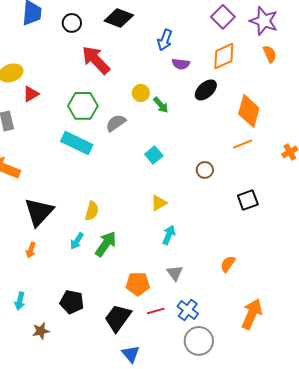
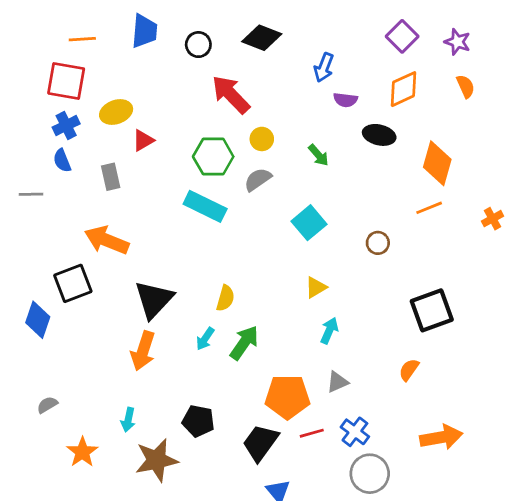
purple star: (264, 21) -> (457, 42), size x0.7
black ellipse: (206, 90) -> (379, 135), turned 55
yellow circle: (141, 93) -> (262, 139), moved
cyan square: (154, 155) -> (309, 223), size x1.4
black square: (248, 200) -> (432, 310), moved, size x1.5
orange arrow: (31, 250) -> (143, 351), size x1.8
gray triangle: (175, 273) -> (337, 382), turned 42
orange pentagon: (138, 284) -> (287, 397), size x1.4
orange arrow: (252, 314) -> (441, 437), turned 56
brown star: (41, 331) -> (157, 460), size x1.8

